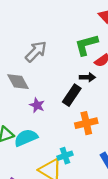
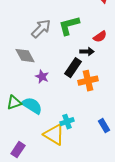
green L-shape: (86, 45) -> (69, 26), moved
orange cross: (86, 123) -> (88, 81), moved
cyan semicircle: (26, 138) -> (32, 106), turned 55

